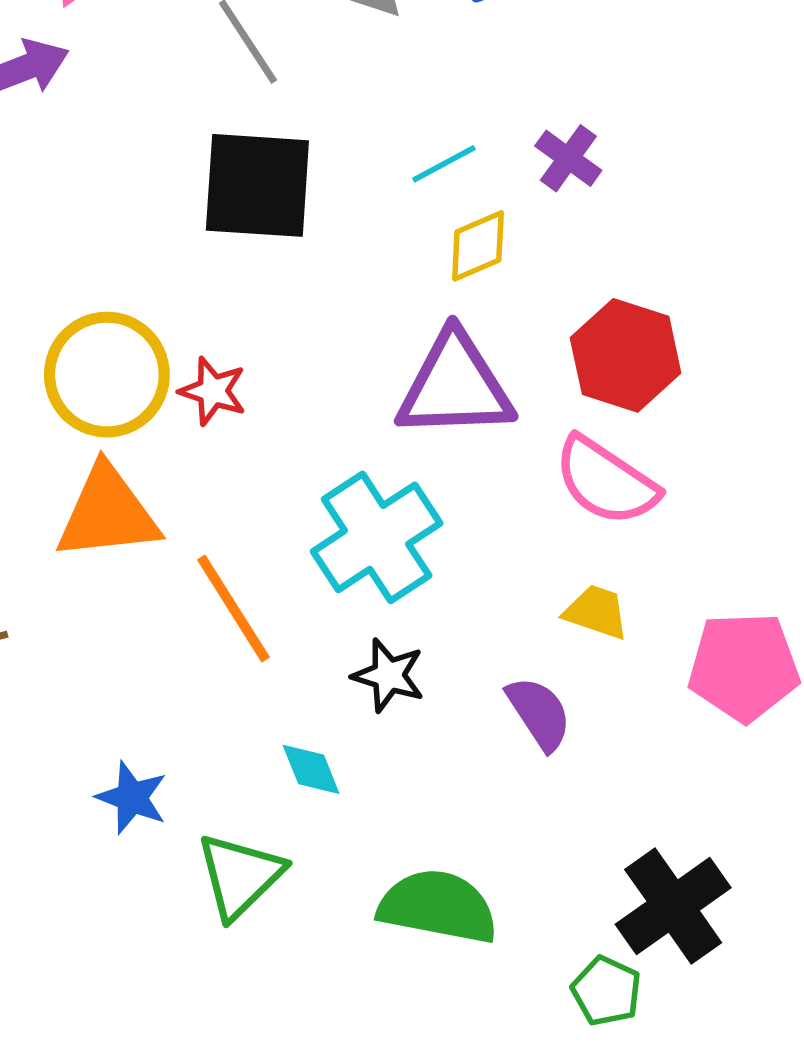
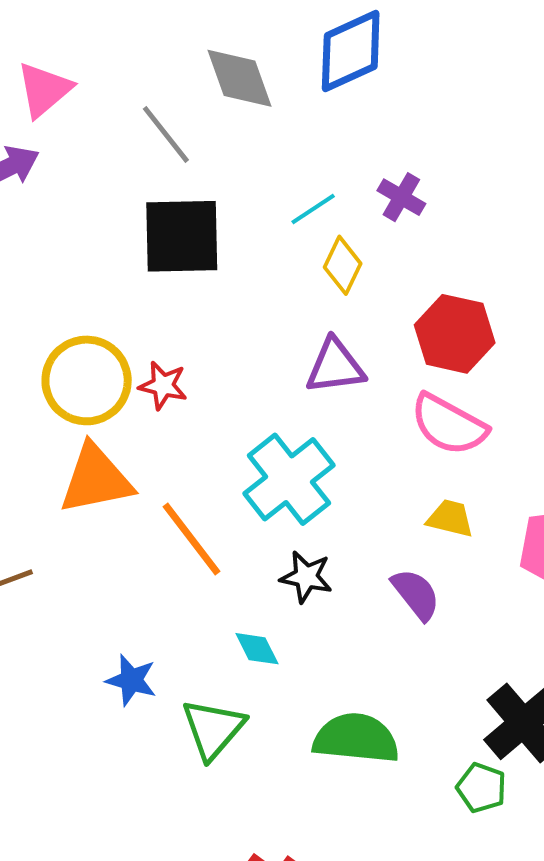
yellow diamond: (478, 246) -> (343, 265), turned -36
purple triangle: (455, 386) -> (335, 366), size x0.7

